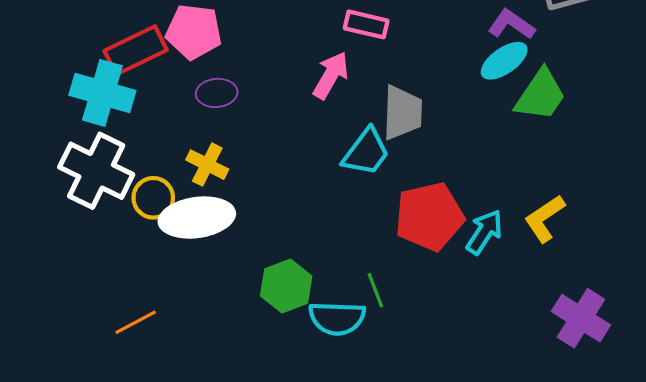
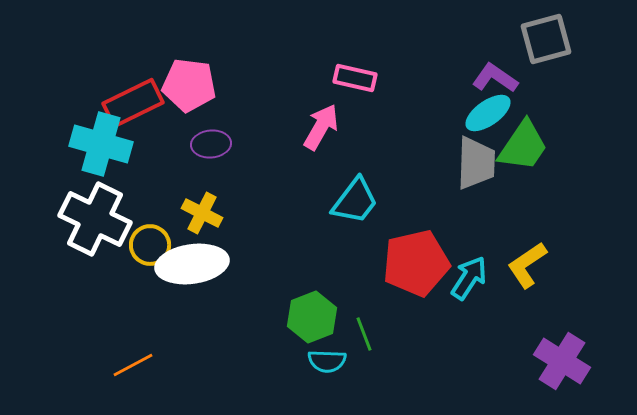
gray trapezoid: (402, 113) -> (476, 163), moved
green hexagon: (286, 286) -> (312, 317), moved
cyan semicircle: (337, 318) -> (327, 361), size x0.7

